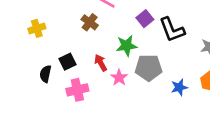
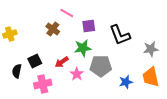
purple square: (145, 19) -> (89, 26), moved, turned 32
red arrow: (101, 63) -> (62, 62), turned -96

